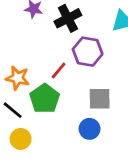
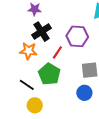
black cross: (68, 18) -> (41, 32), moved
orange star: (18, 78) -> (28, 51), moved

